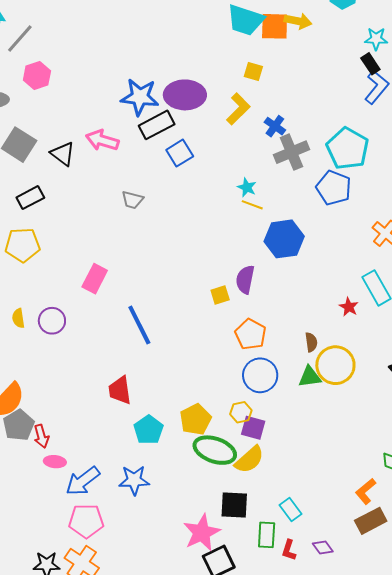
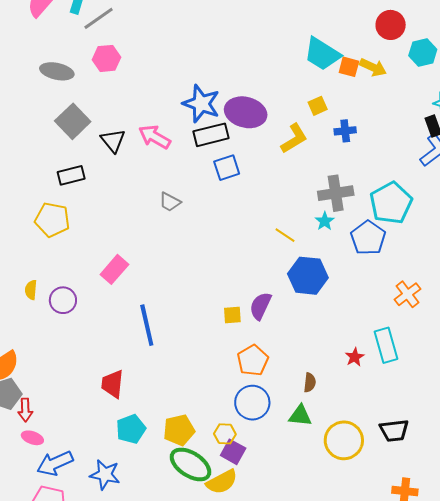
orange square: (275, 26) -> (349, 67), size x0.7
yellow square: (253, 72) -> (318, 106), turned 36
blue cross: (275, 126) -> (345, 131), moved, turned 35
cyan star: (247, 187) -> (325, 221), moved
yellow circle: (335, 365) -> (344, 440), moved

